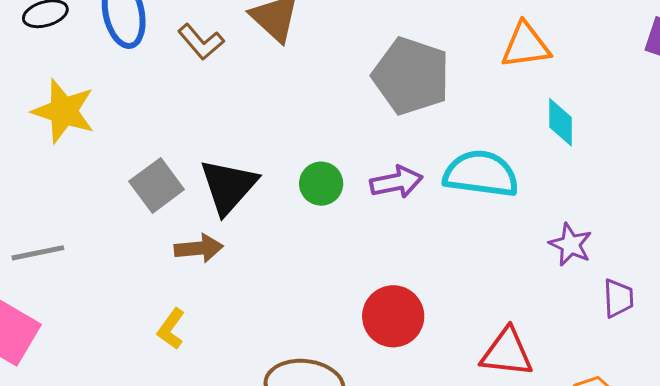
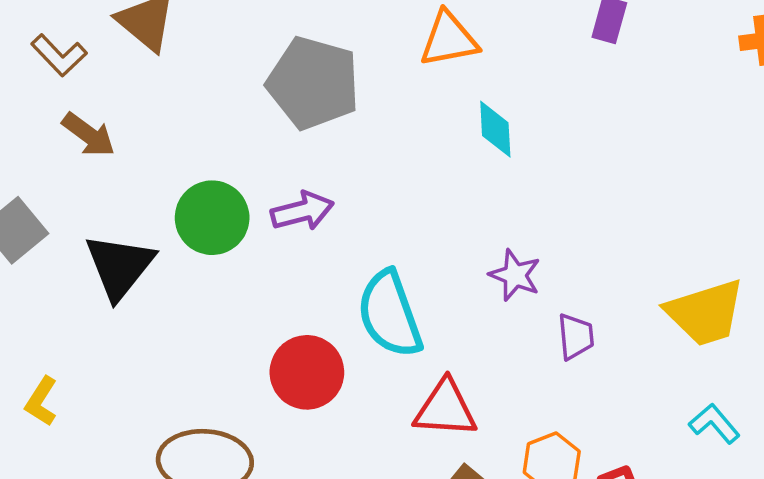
cyan semicircle: (481, 174) -> (390, 314), moved, turned -114
green circle: (321, 184) -> (212, 218), size x1.4
black triangle: (228, 186) -> (120, 266), moved
brown arrow: (199, 248) -> (89, 135), moved, turned 45

